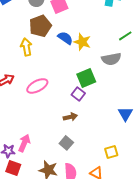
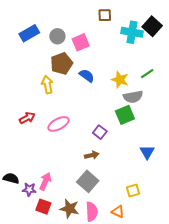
yellow star: (82, 42) -> (120, 80), moved
green square: (86, 78) -> (125, 115), moved
gray square: (66, 143) -> (88, 181), size x1.5
red square: (13, 168) -> (43, 207), moved

